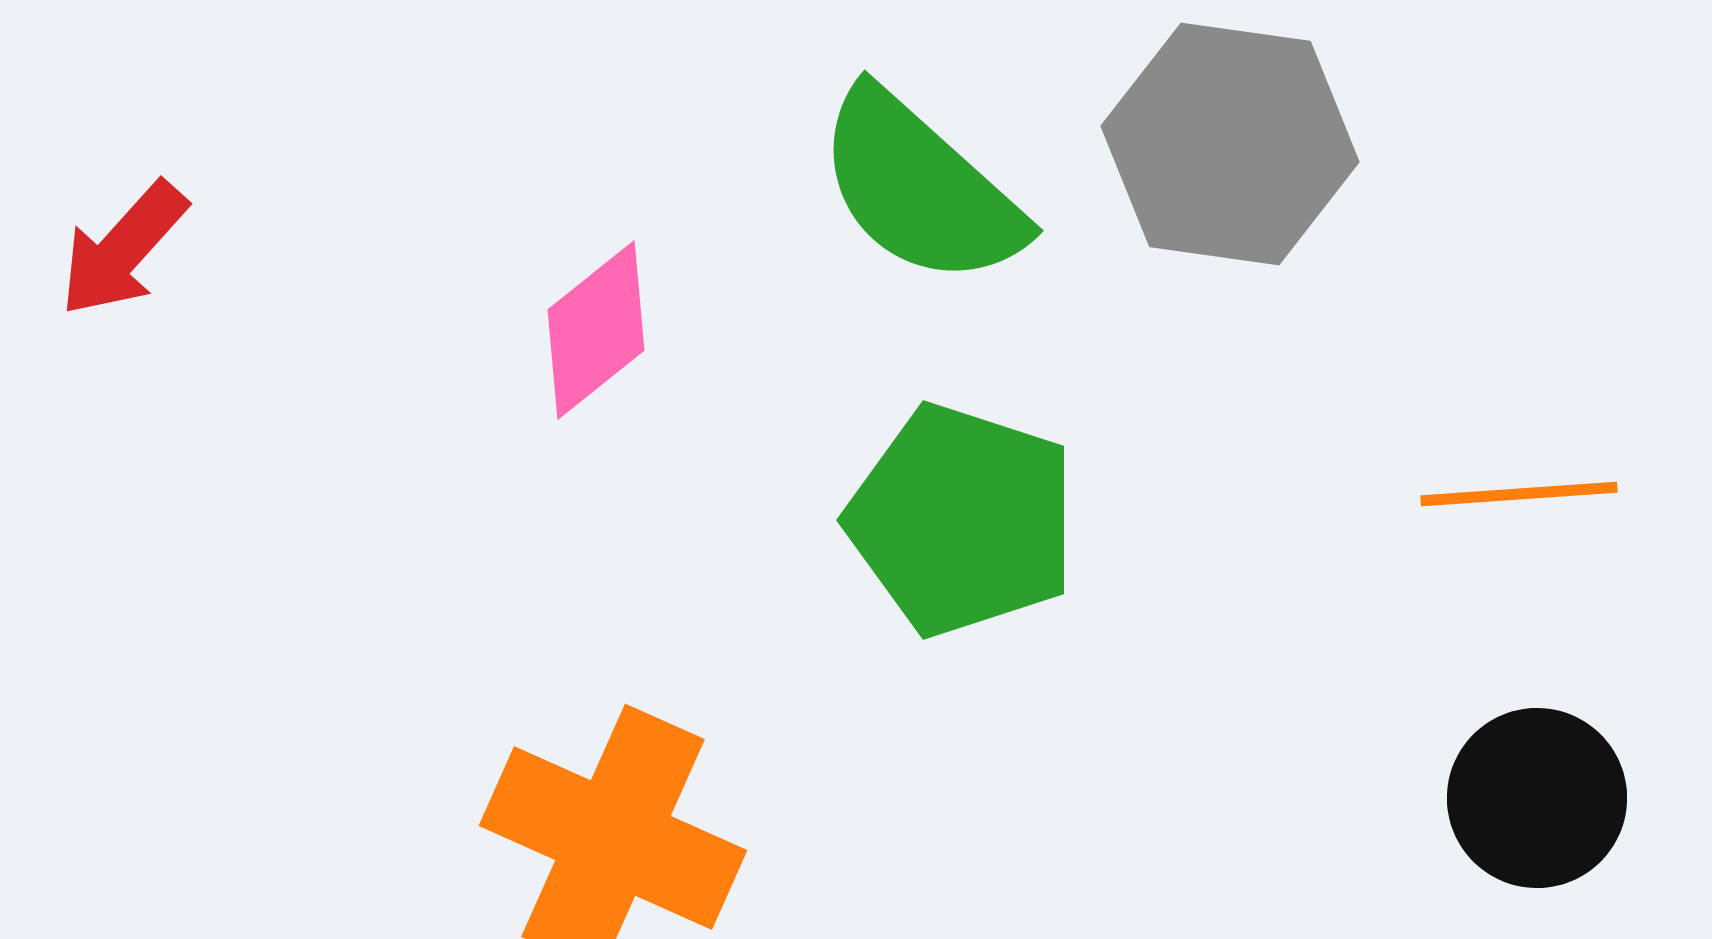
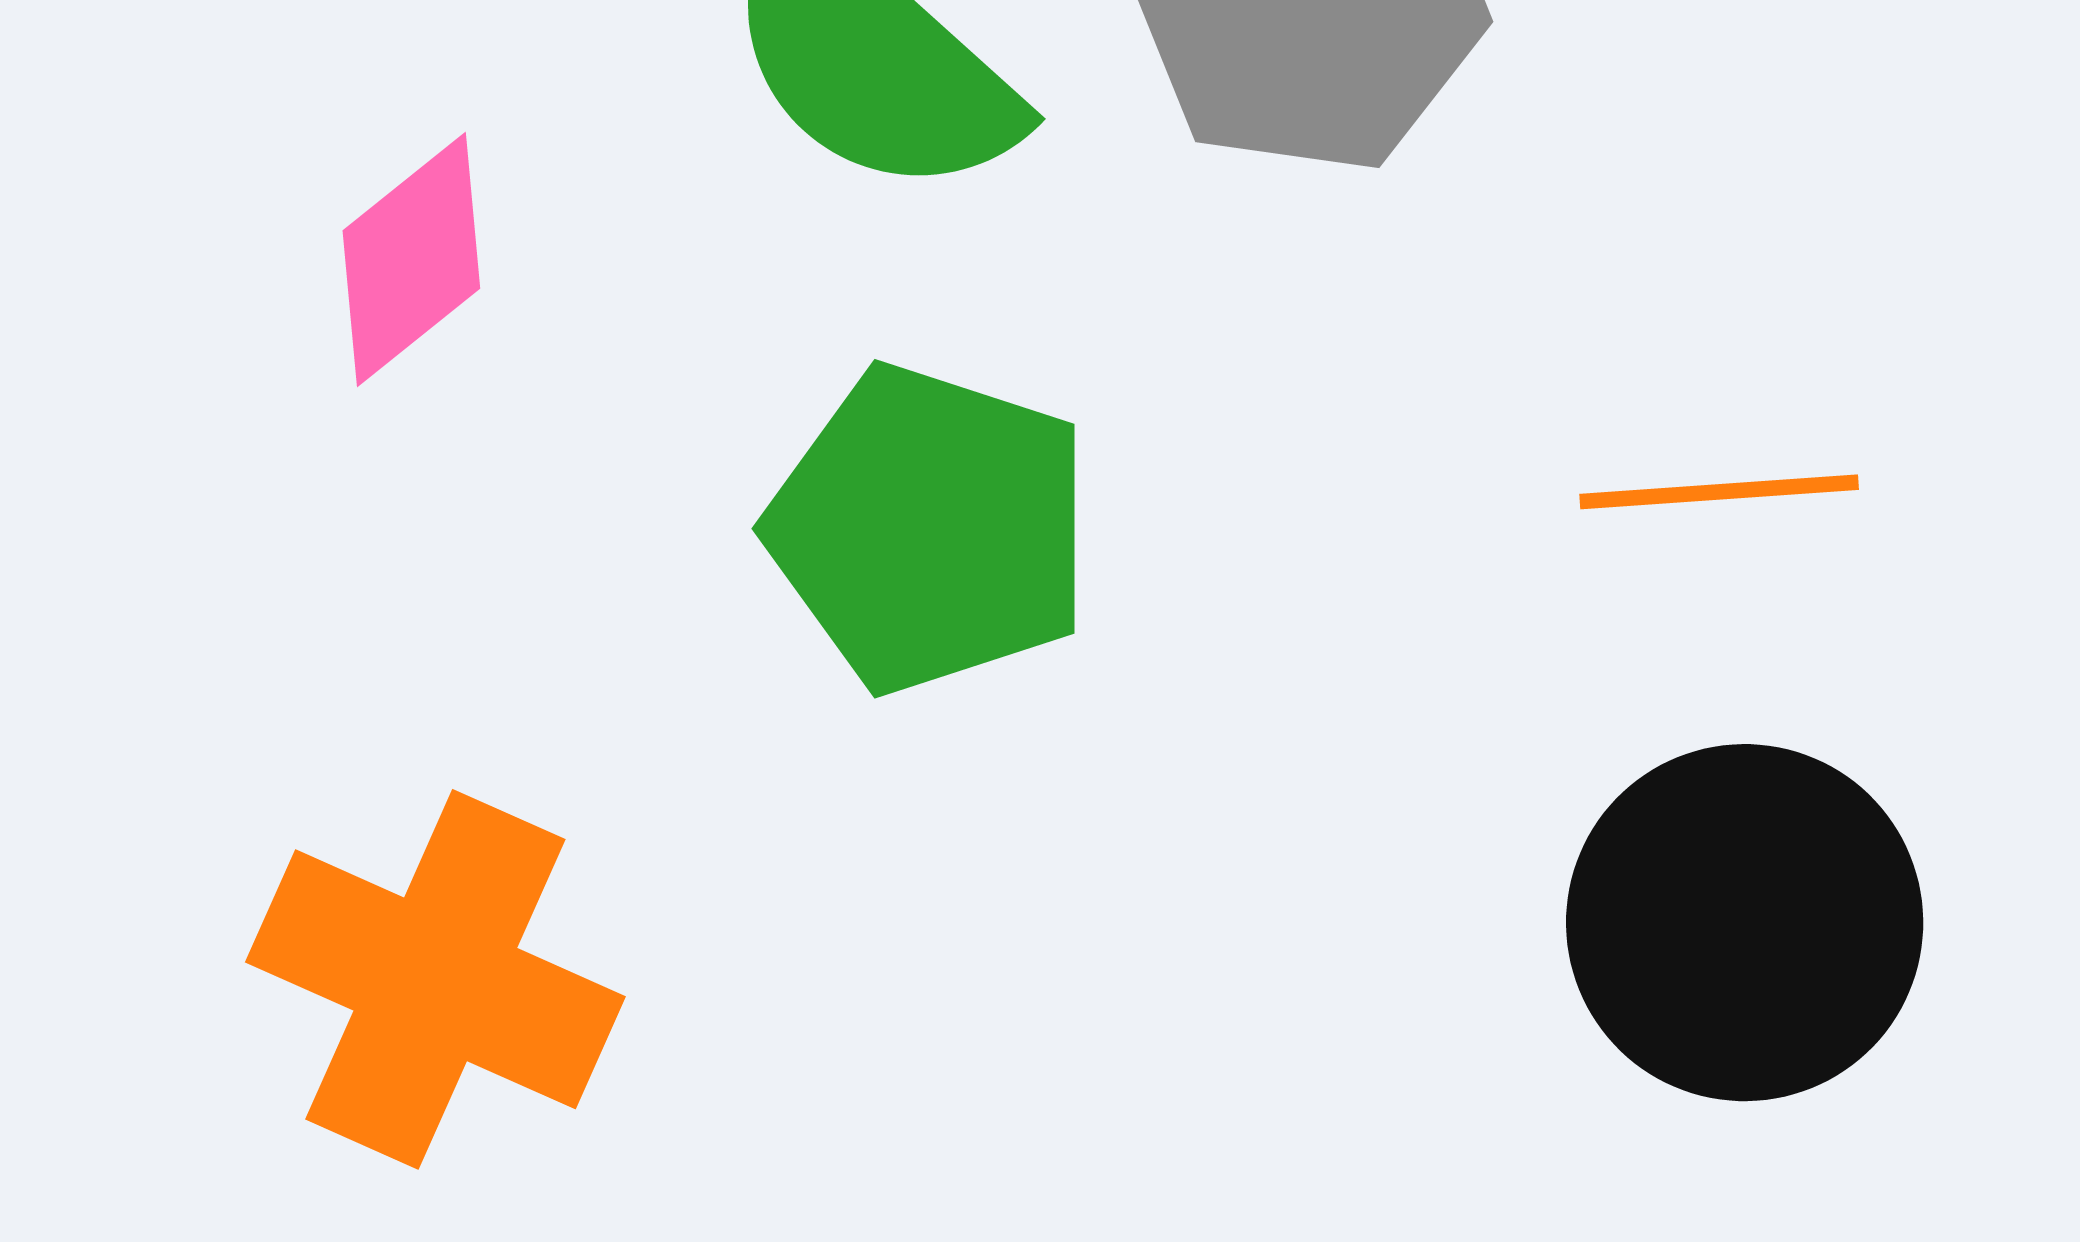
black circle: (1537, 798) -> (1745, 923), size x1.4

